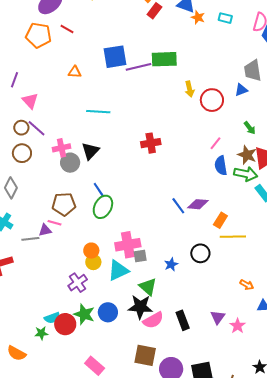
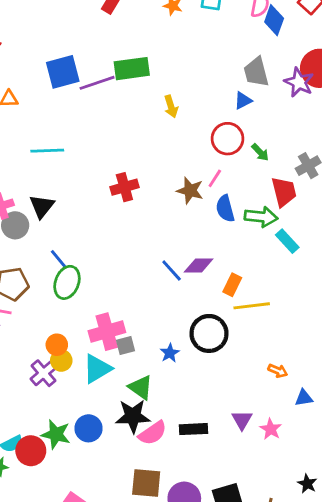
red circle: (212, 100) -> (228, 139), moved
brown star: (247, 155) -> (190, 191), moved
black circle: (200, 253) -> (209, 333), size x1.4
purple cross: (78, 283) -> (44, 373), moved
black rectangle: (183, 320) -> (194, 429), turned -66

